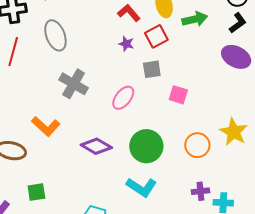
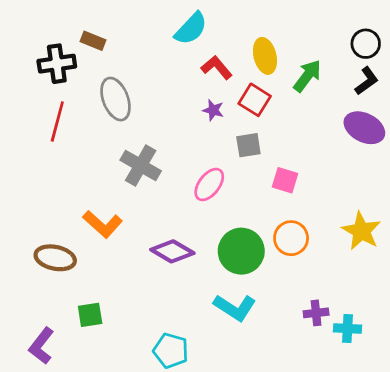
green arrow: (195, 19) -> (307, 76), turned -40
red square: (156, 36) -> (255, 100), turned -30
orange circle: (197, 145) -> (291, 238), moved

